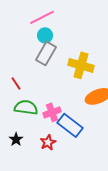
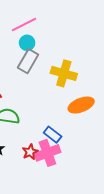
pink cross: (52, 112) -> (47, 153), moved, size x1.4
blue rectangle: (70, 125) -> (53, 135), size x0.7

